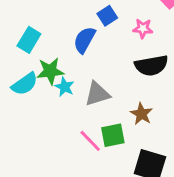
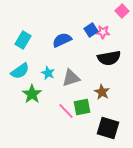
blue square: (107, 16) -> (91, 30), moved
blue semicircle: (84, 40) -> (62, 40), turned 36
green star: (50, 71) -> (32, 94), moved, turned -30

